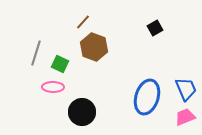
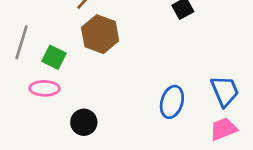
blue ellipse: (147, 97) -> (172, 102), size x0.7
black circle: (82, 112) -> (84, 122), size x0.7

